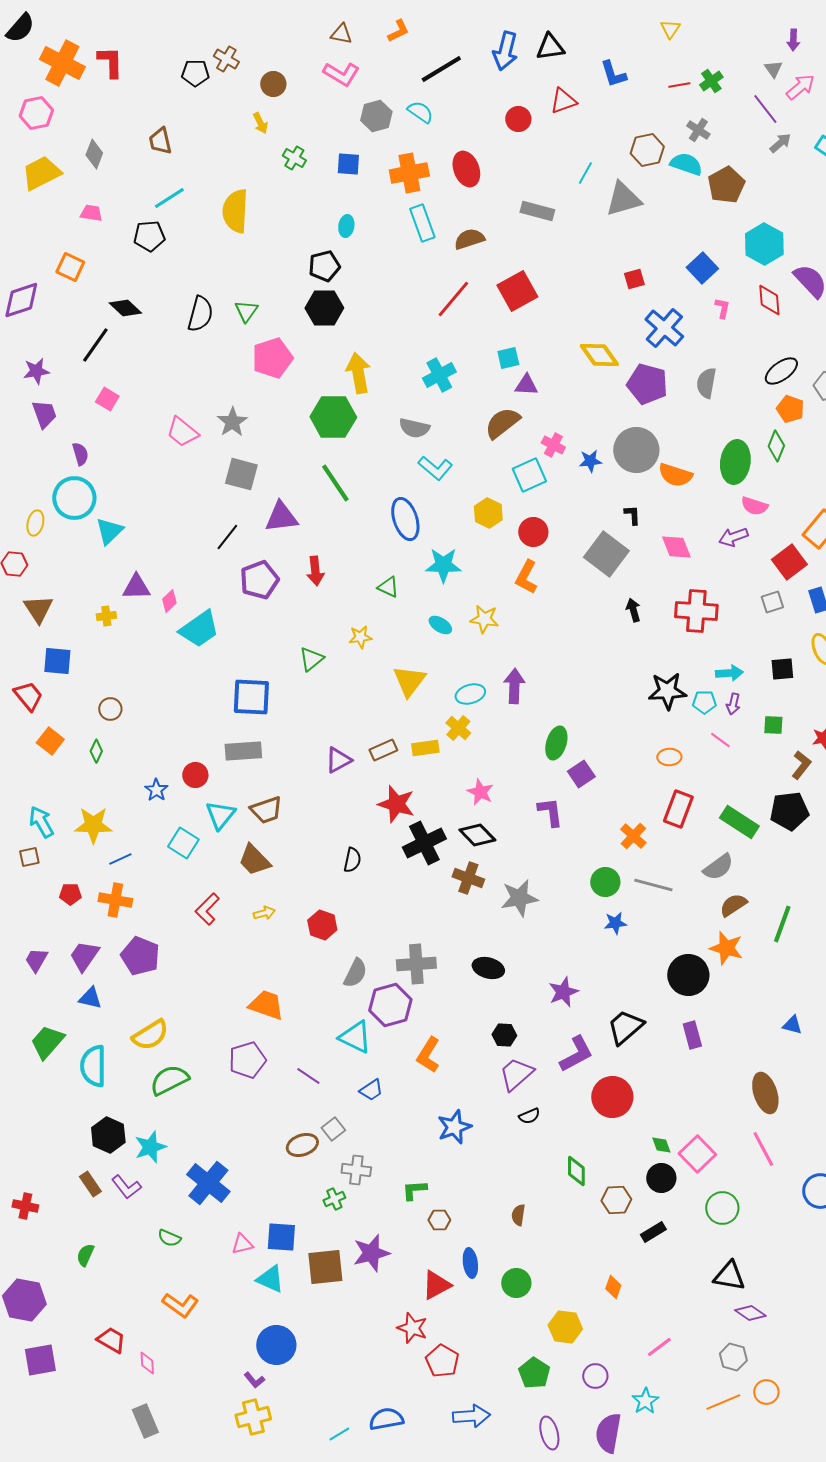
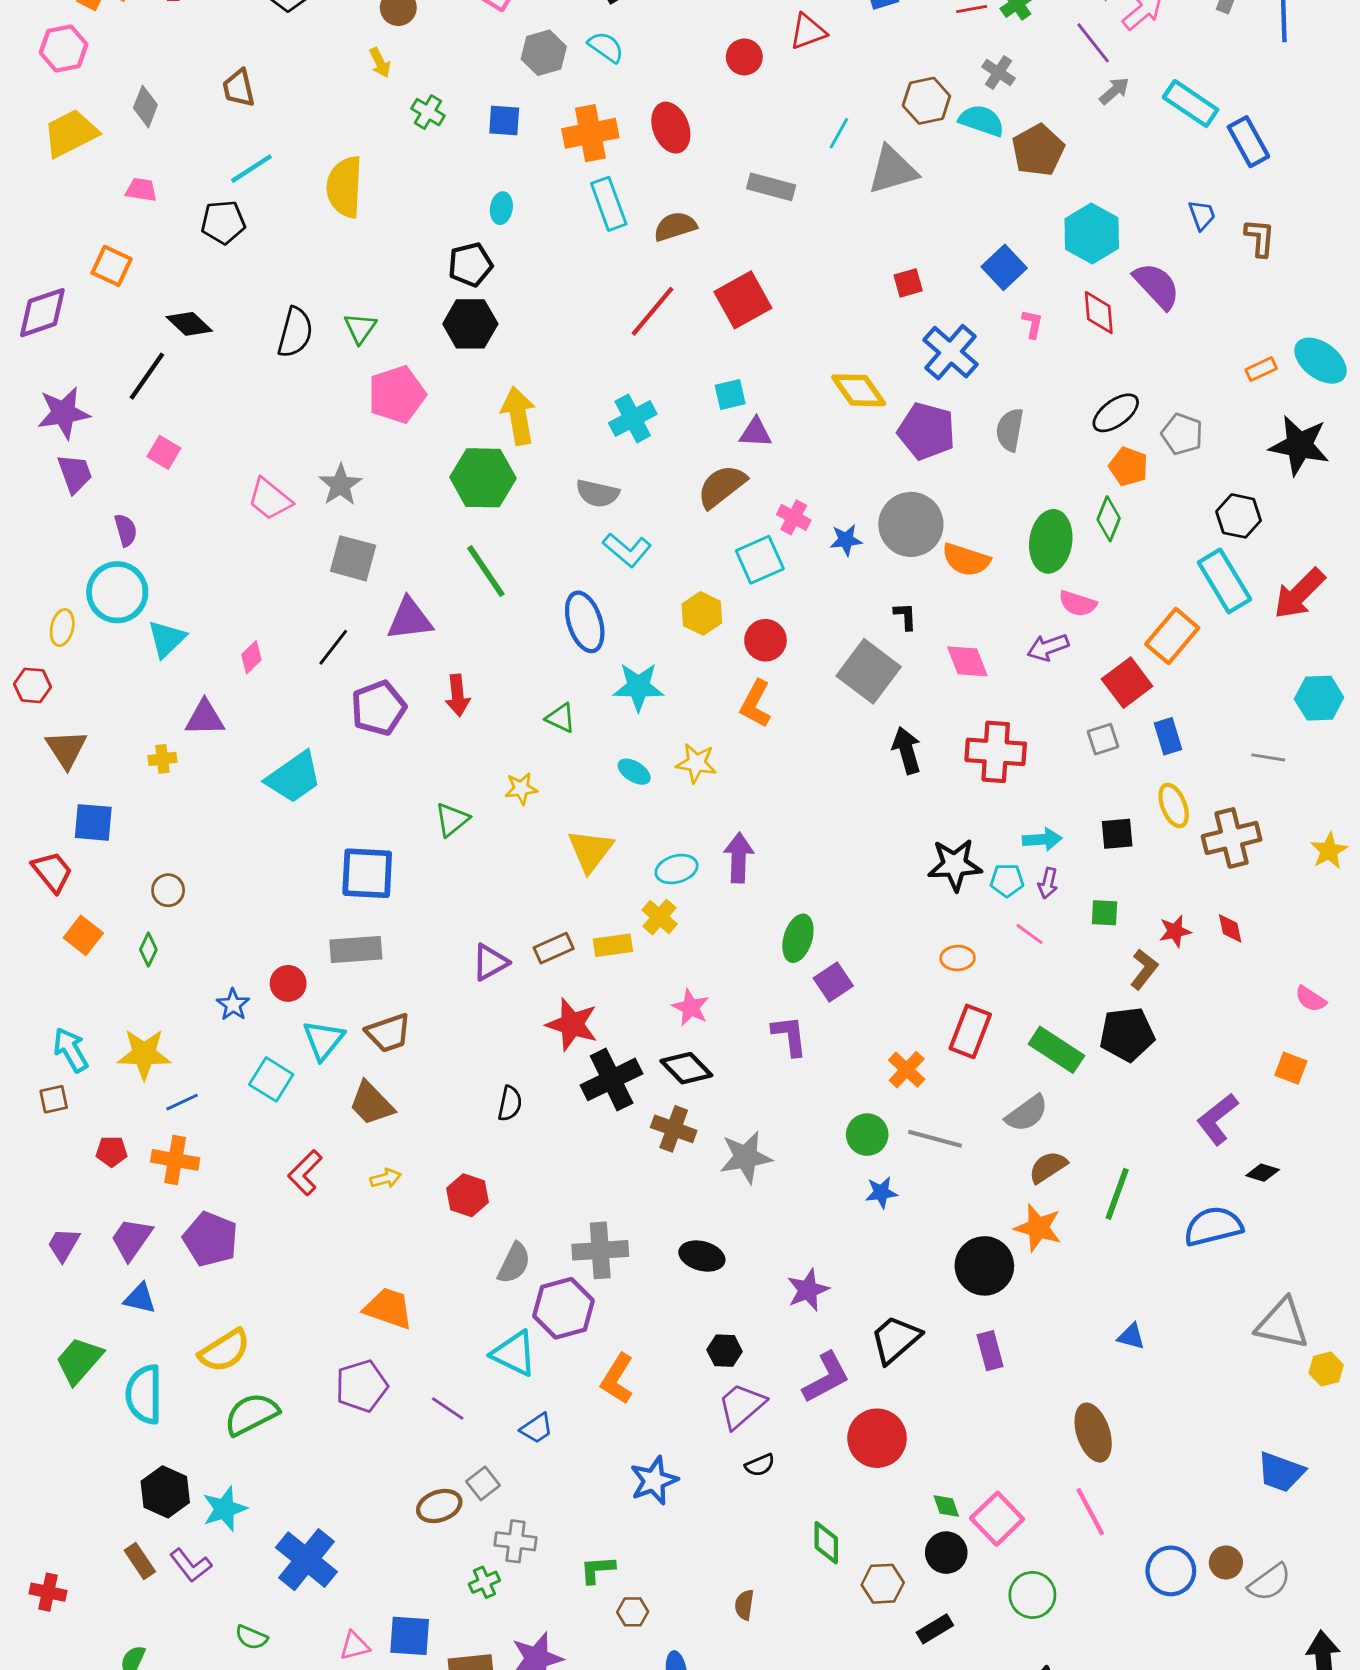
purple star: (36, 371) -> (64, 413), size x1.4
pink diamond: (169, 601) -> (251, 657), moved
black arrow: (633, 610) -> (907, 750), size x1.4

